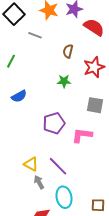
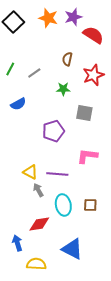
gray line: (35, 35) -> (34, 73), moved, turned -56
gray square: (95, 105) -> (84, 113), moved
pink L-shape: (82, 135) -> (87, 156), moved
purple line: (58, 166) -> (57, 174), turned -40
brown square: (98, 205) -> (90, 205), moved

